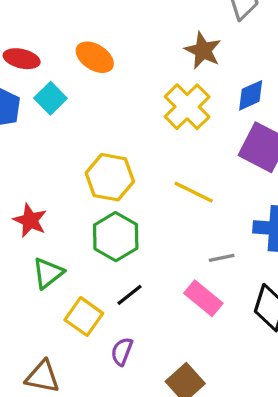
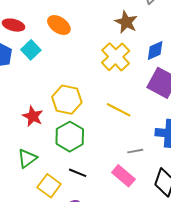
red star: (30, 220) -> (33, 116), moved
black line: (129, 295) -> (78, 173), turned 60

